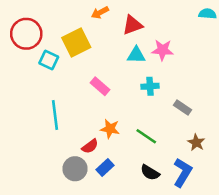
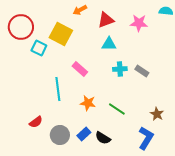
yellow square: (76, 42) -> (61, 34), turned -35
pink star: (162, 50) -> (139, 23), moved
gray rectangle: (182, 108) -> (142, 71), moved
cyan line: (55, 115) -> (58, 89), moved
red semicircle: (90, 146) -> (36, 122), moved
black semicircle: (150, 172) -> (103, 138), moved

